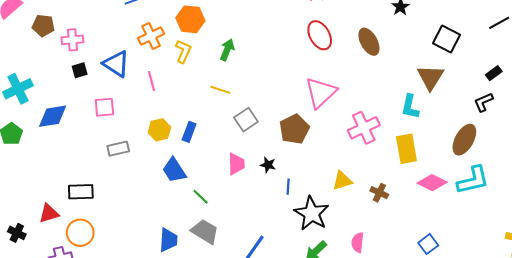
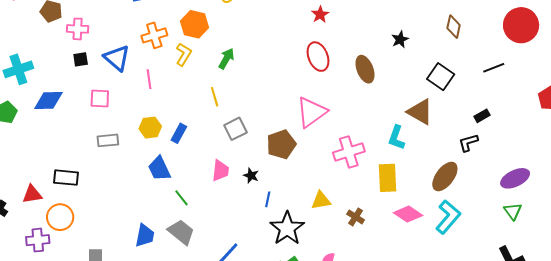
brown triangle: (431, 77) -> (420, 112), turned -40
yellow line: (220, 90) -> (215, 97), turned 48
cyan L-shape: (473, 180) -> (448, 217), turned -44

